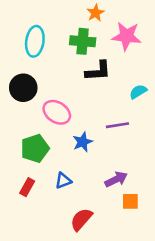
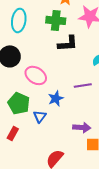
green pentagon: (35, 148) -> (19, 103), turned -30
purple arrow: (116, 179) -> (82, 127), turned 30
blue triangle: (63, 181) -> (40, 116), moved, turned -32

